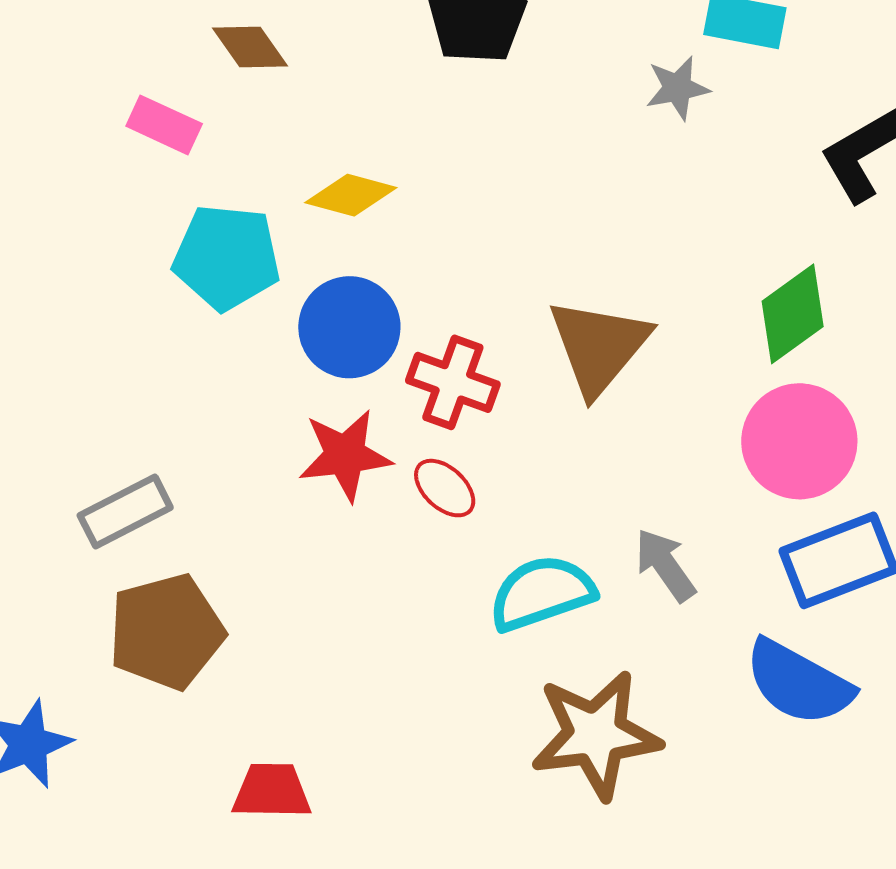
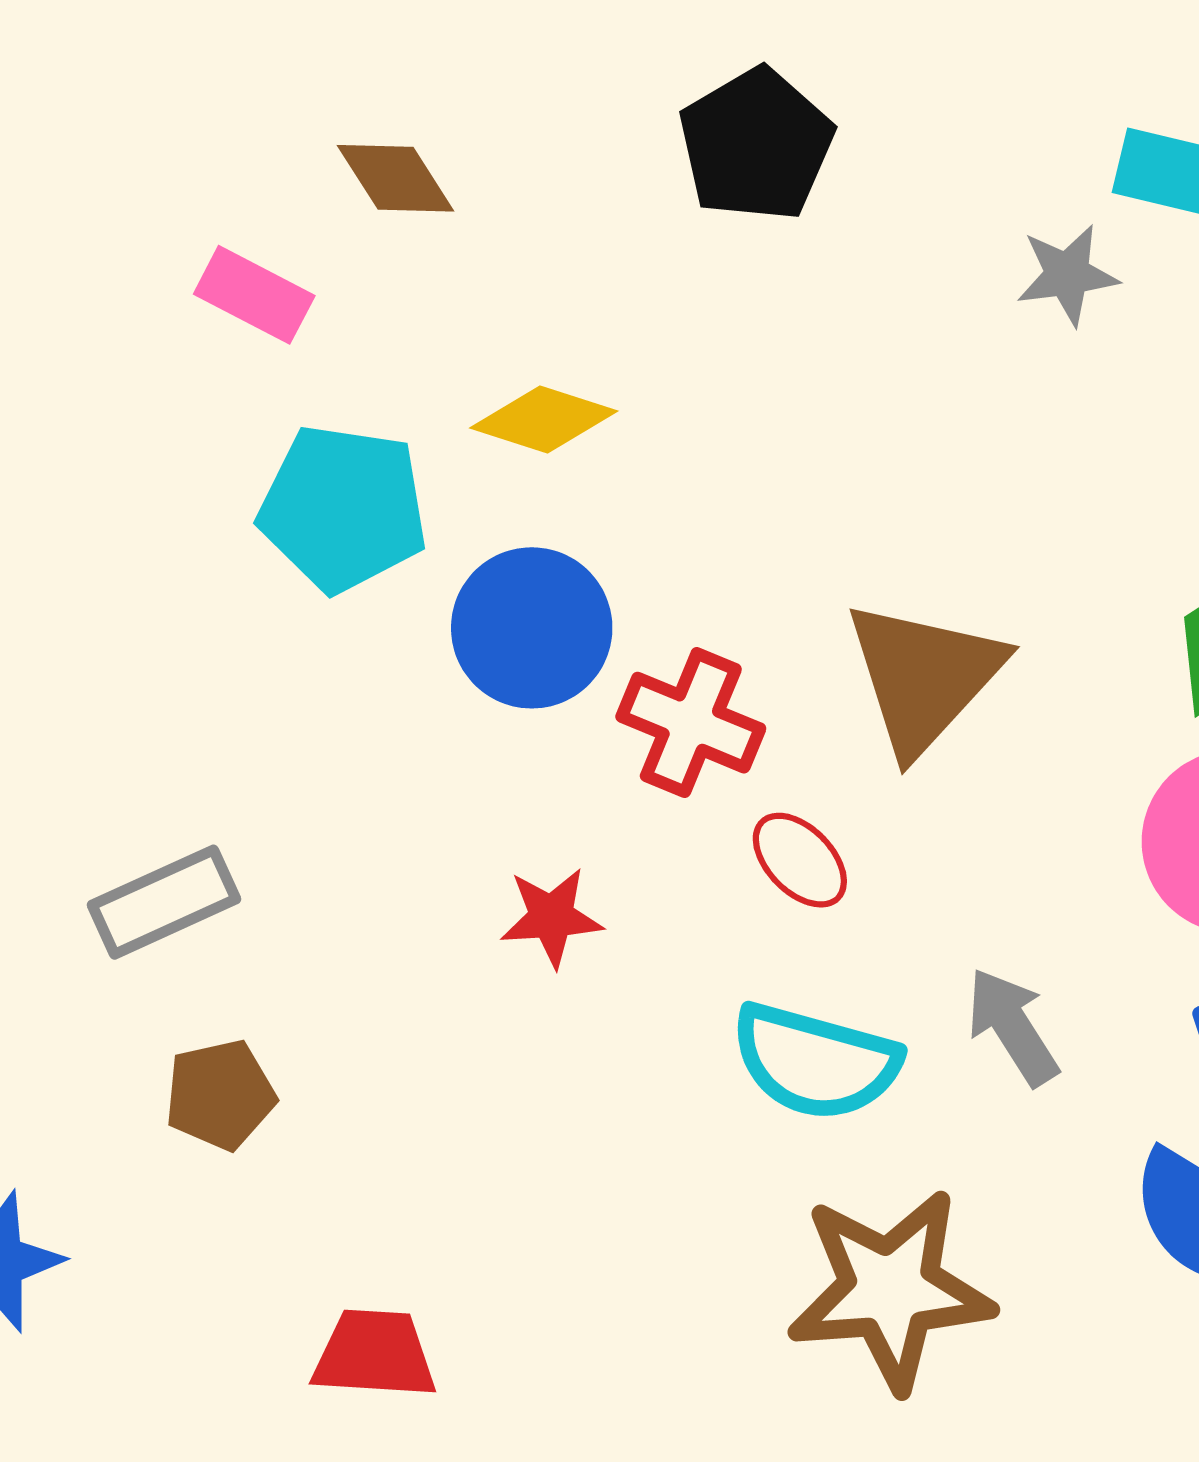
red star: (345, 455) -> (551, 917), moved, size x0.7
red ellipse: (445, 488) -> (800, 860), moved
cyan semicircle: (542, 593) -> (815, 1062), turned -148
brown pentagon: (166, 632) -> (220, 1095), size x0.6

